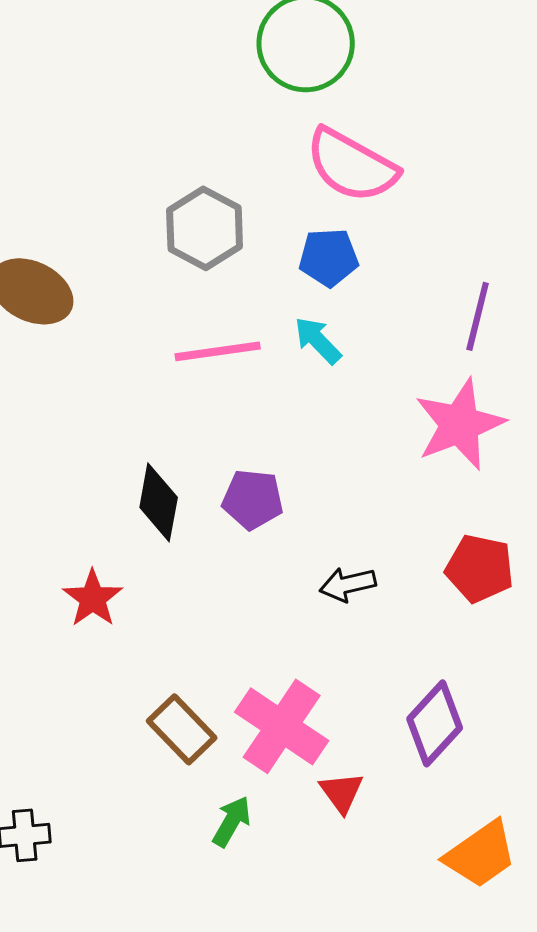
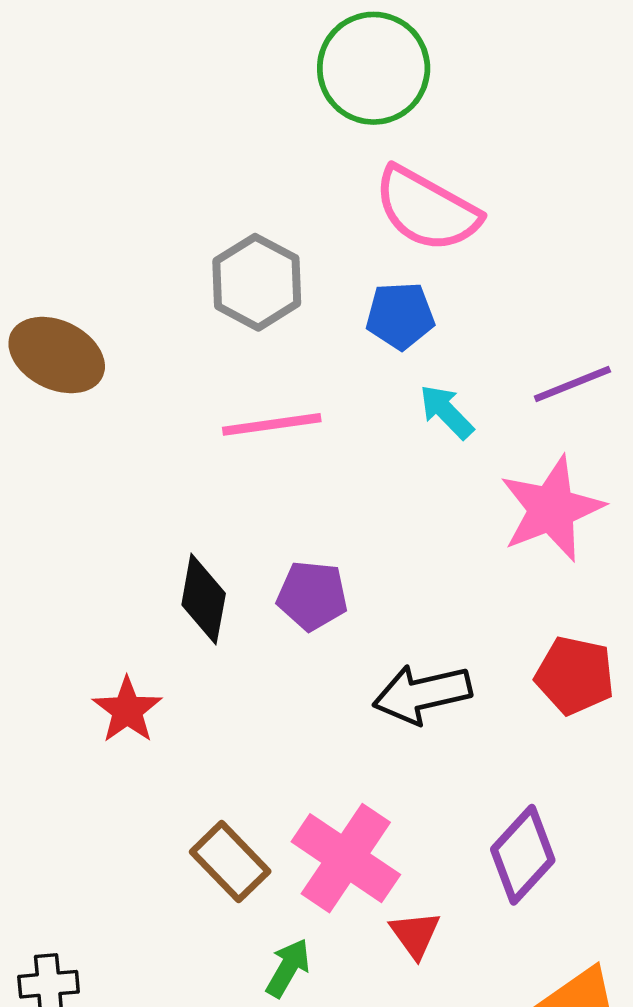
purple line: (478, 316) -> (572, 384), turned 54
cyan arrow: (318, 340) -> (446, 412), moved
black arrow: (348, 584) -> (422, 694), size x1.5

